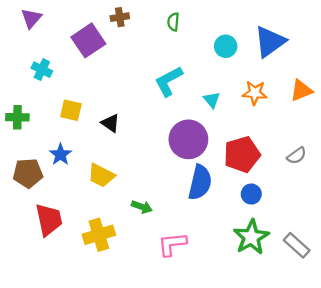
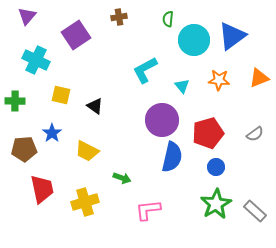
brown cross: (120, 17) -> (119, 17), moved
green semicircle: (173, 22) -> (168, 19), moved
cyan circle: (226, 46) -> (194, 40), size x1.6
cyan cross: (42, 70) -> (36, 60), size x1.5

